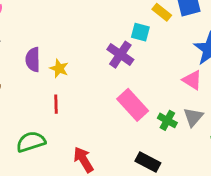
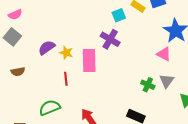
cyan square: (140, 32) -> (119, 15), moved, turned -32
purple semicircle: (33, 60) -> (47, 48), turned 60
pink rectangle: (133, 105) -> (89, 60), moved, turned 45

